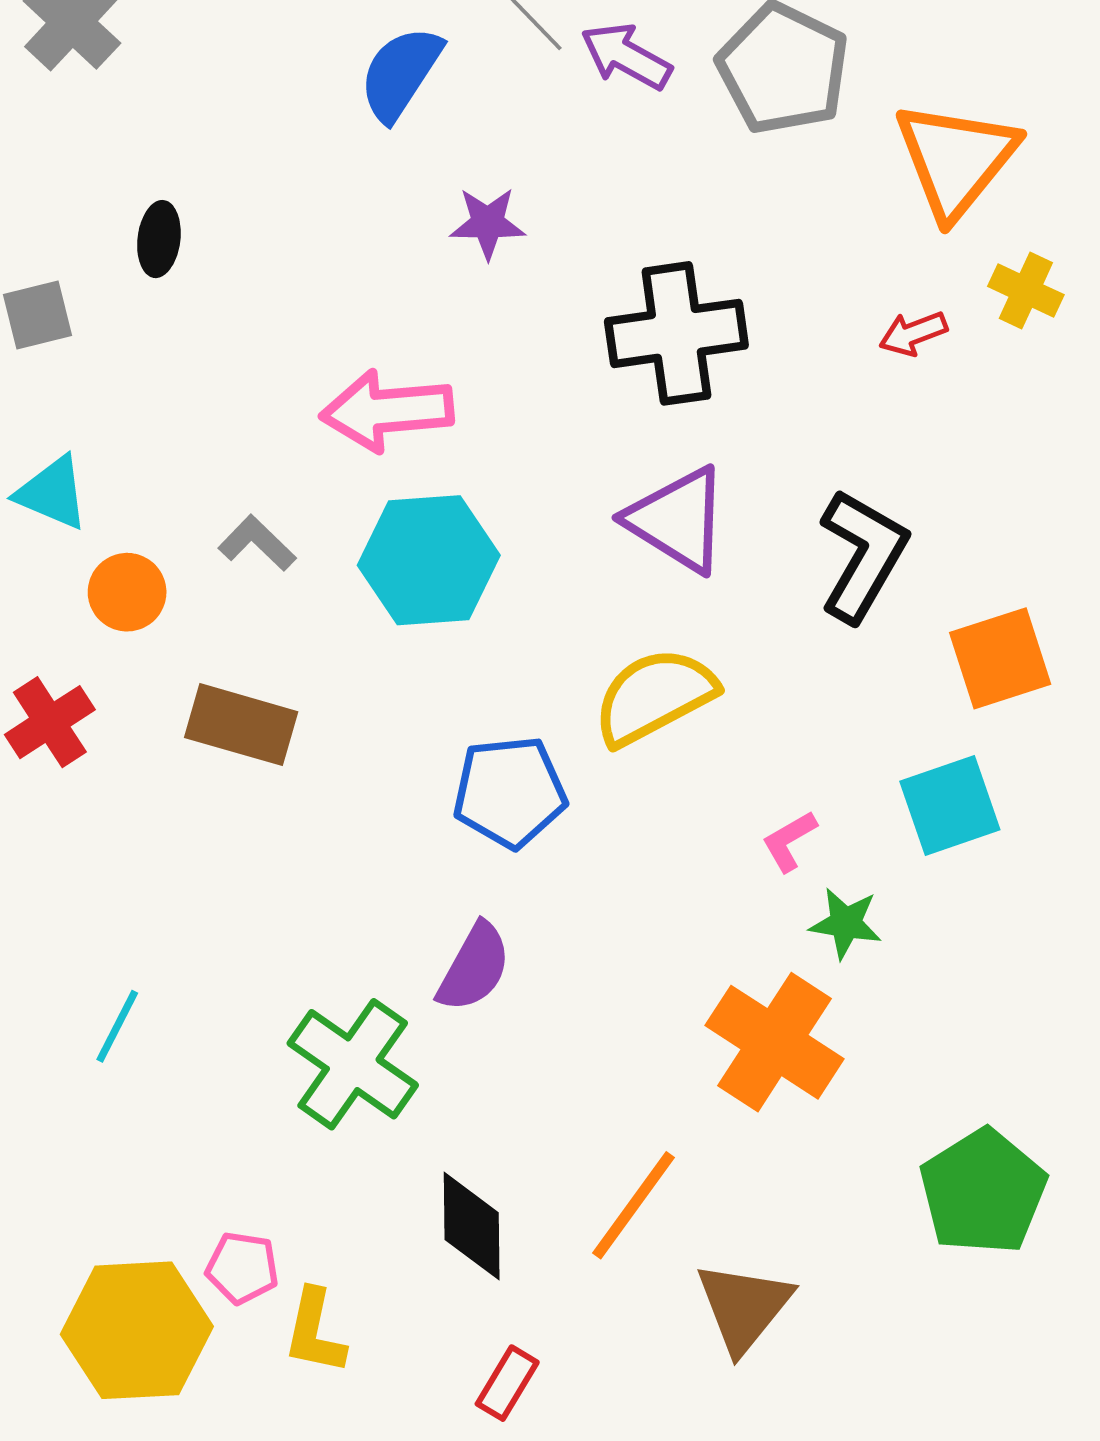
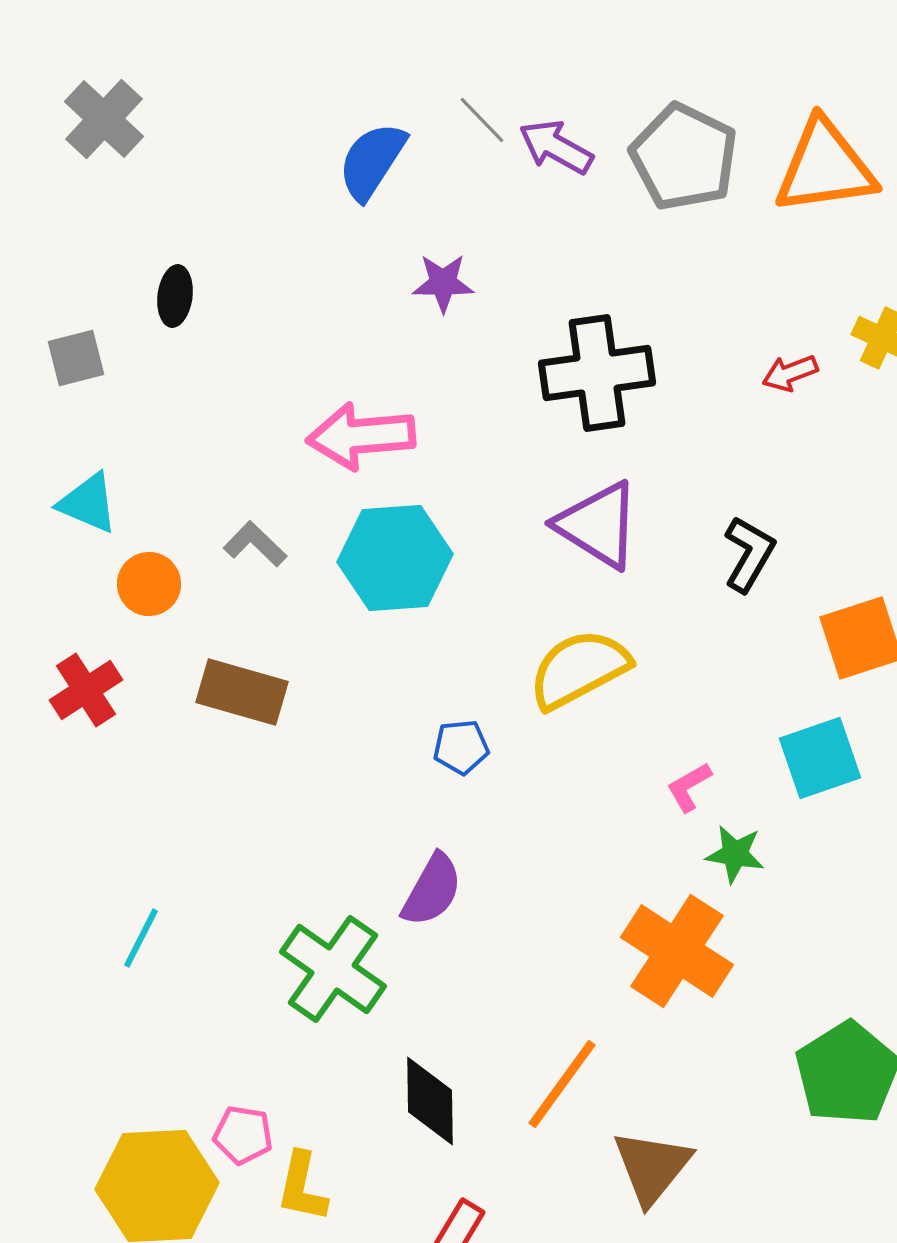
orange triangle: (956, 159) -> (825, 167), moved, turned 43
black L-shape: (863, 555) -> (749, 554), size x0.7
blue pentagon: (510, 792) -> (461, 747), size x0.6

